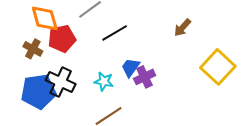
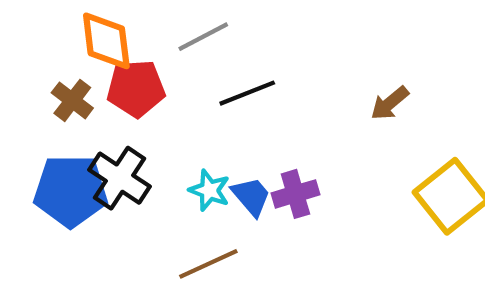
blue trapezoid: (130, 67) -> (251, 196), moved, turned 95

